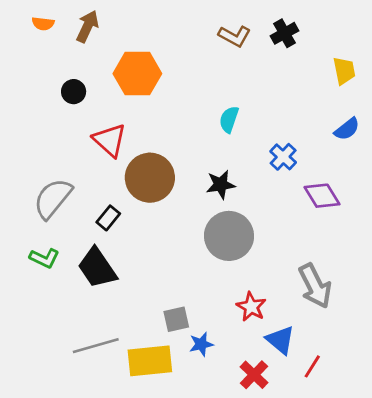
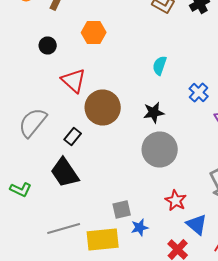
orange hexagon: (137, 74) -> (94, 32), size x0.7
green L-shape: (44, 258) -> (21, 190), moved

